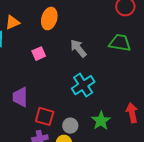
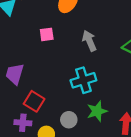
green star: (101, 121) -> (97, 111), moved
gray circle: (70, 126) -> (69, 120), moved

